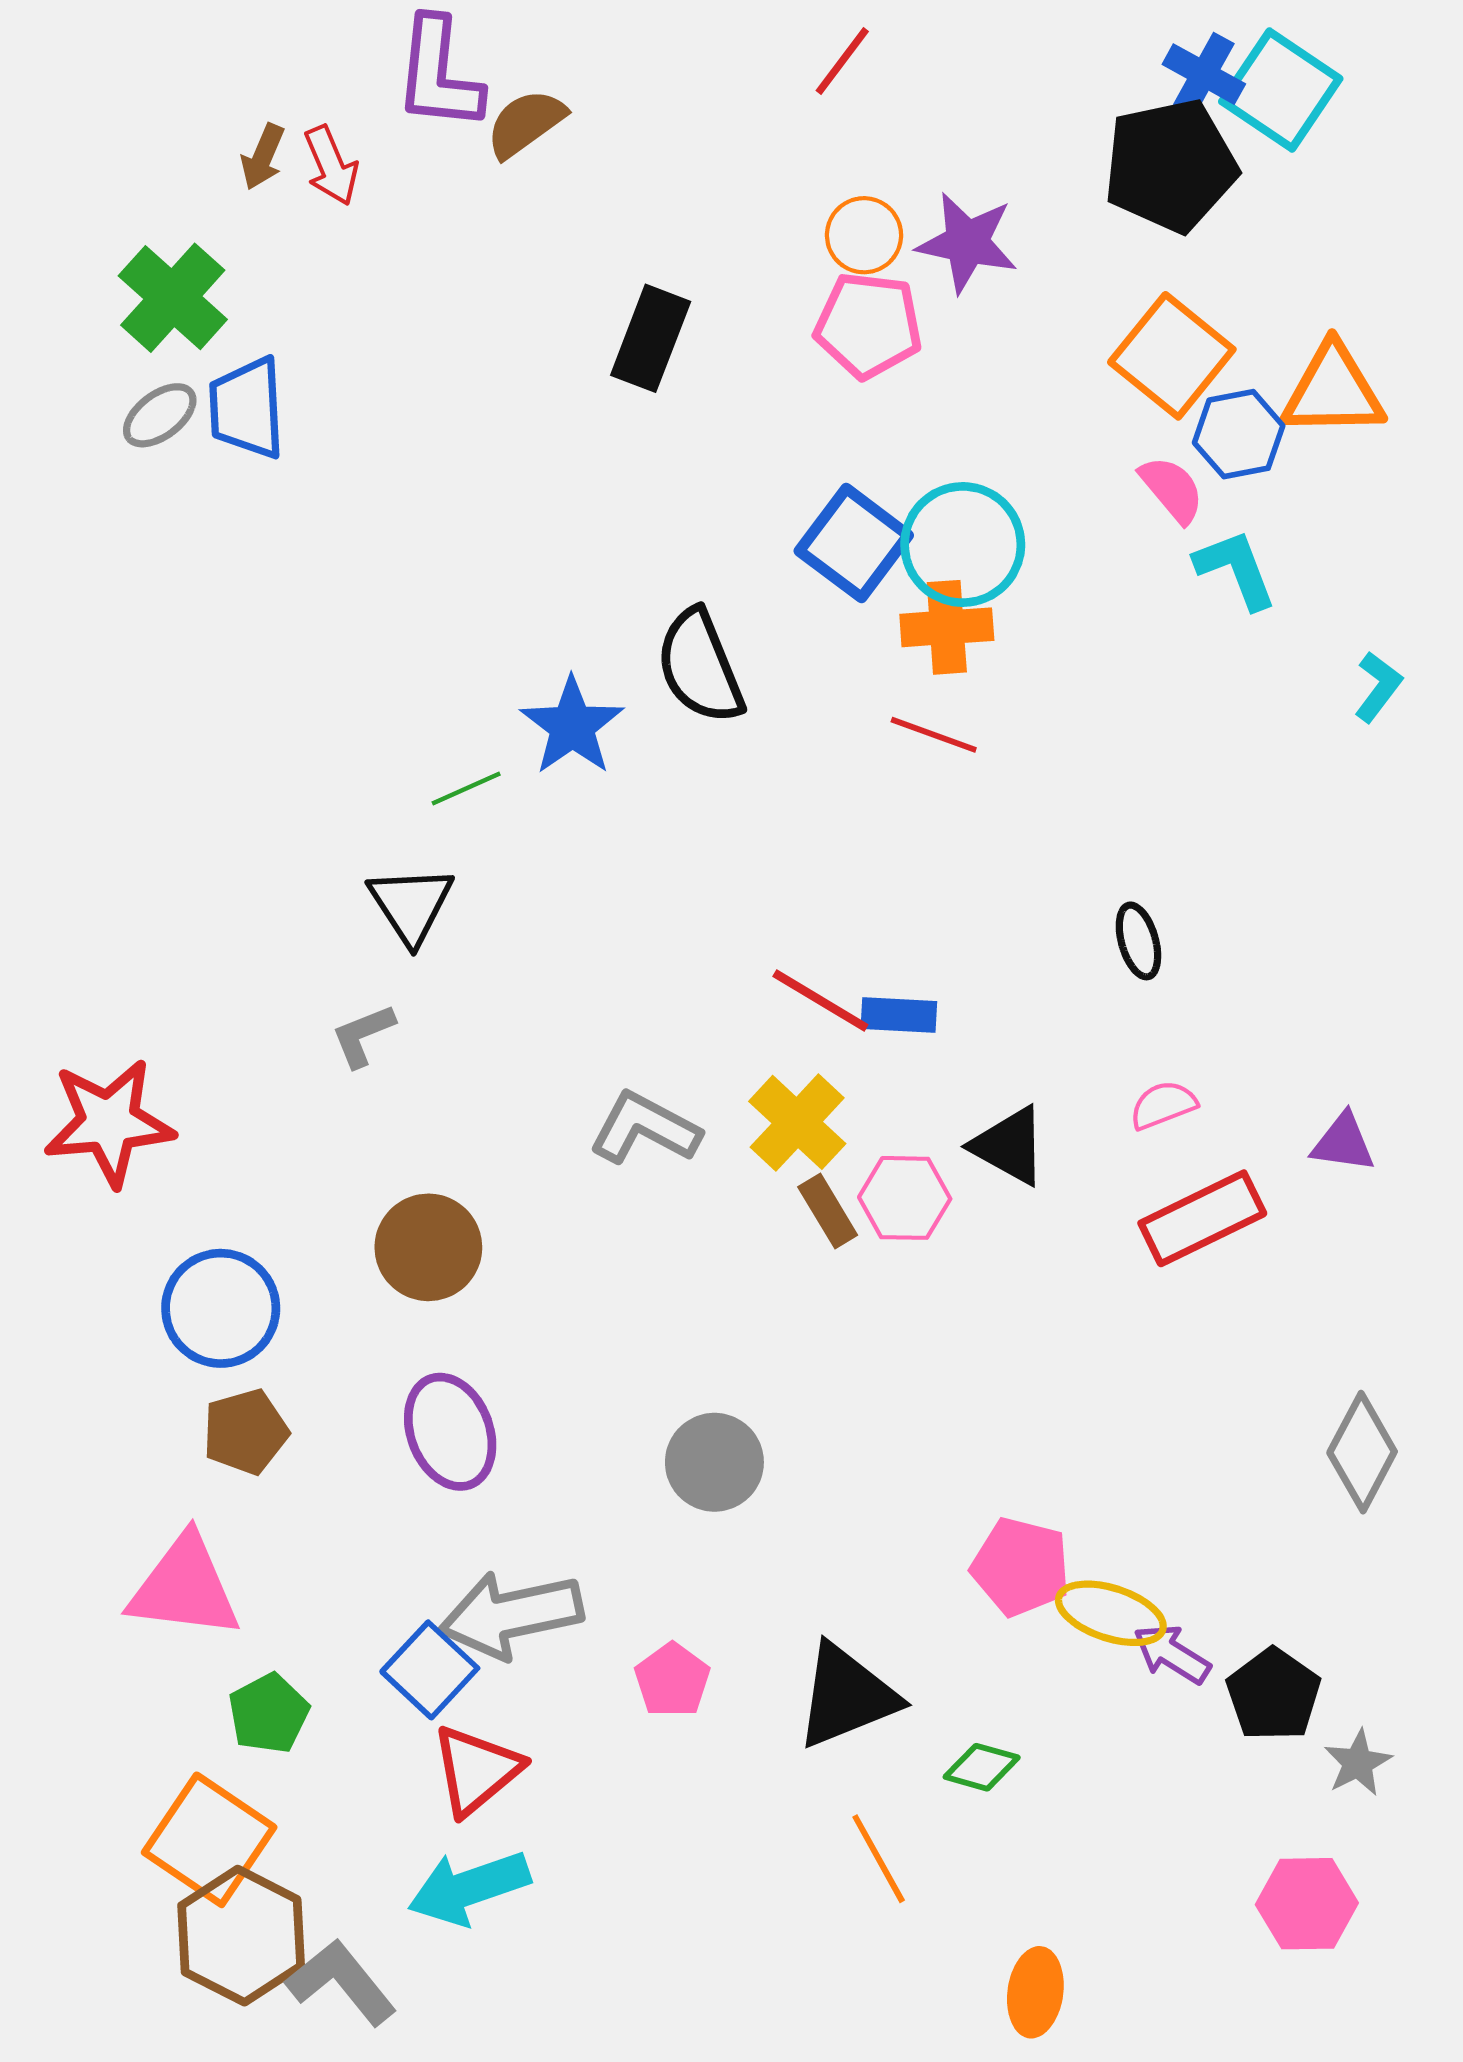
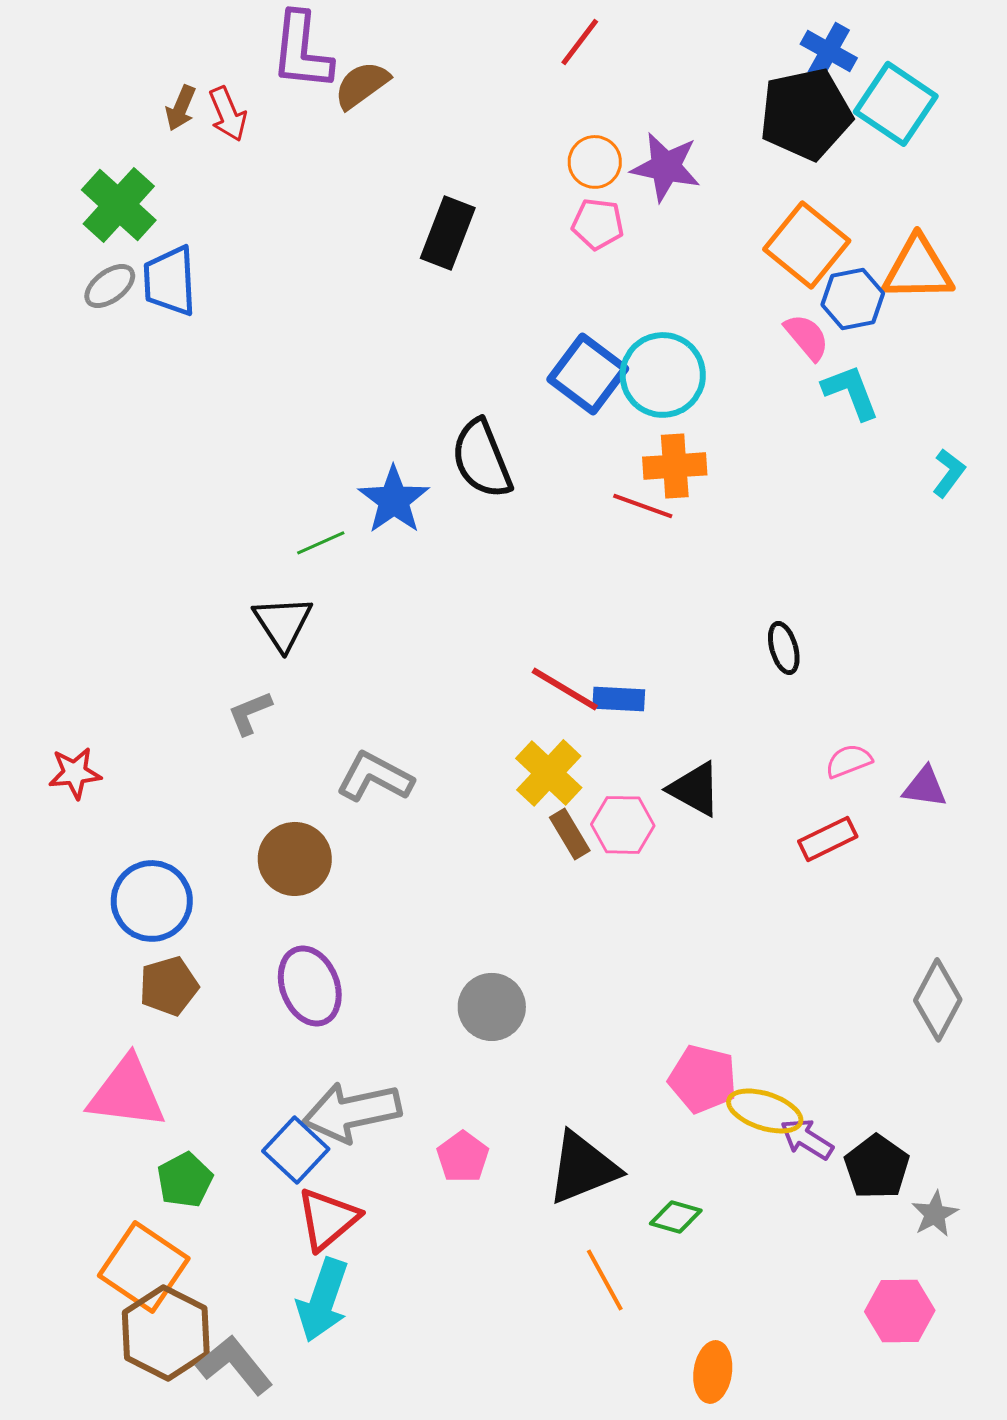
cyan square: (1281, 90) -> (896, 104), moved
pink pentagon: (868, 325) -> (598, 224), size x0.7
orange cross: (947, 627) -> (675, 466), moved
pink semicircle: (1163, 1105) -> (849, 761), moved
red star: (109, 1122) -> (75, 773), size x0.6
gray L-shape: (645, 1128) -> (375, 777), moved
red rectangle: (1202, 1218) -> (828, 839), size x0.7
cyan arrow: (469, 1888) -> (323, 1300), turned -52

